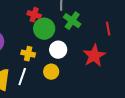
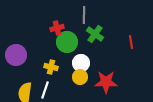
red cross: (34, 15) -> (57, 28), turned -32
red star: (94, 56) -> (106, 82), moved, turned 30
yellow circle: (51, 72) -> (80, 77), moved

